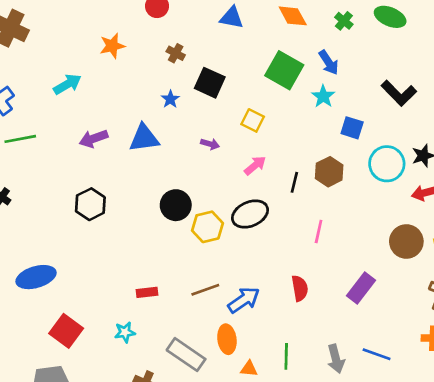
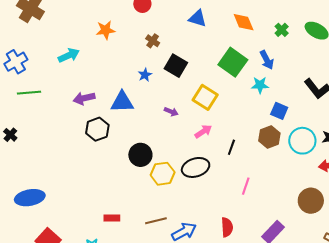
cyan star: (323, 96) -> (260, 85), turned 30
yellow square: (253, 120) -> (205, 97), size x1.4
brown hexagon: (329, 172) -> (269, 137), moved
black hexagon: (90, 204) -> (97, 129), moved

